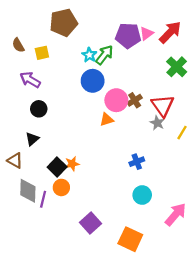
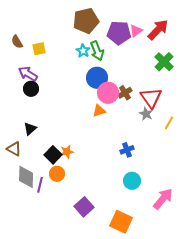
brown pentagon: (64, 23) -> (86, 21), moved
green arrow: (104, 55) -> (97, 51), turned 120
blue circle: (93, 81) -> (97, 78), moved
black circle: (39, 109) -> (31, 89), moved

